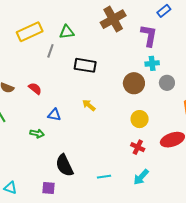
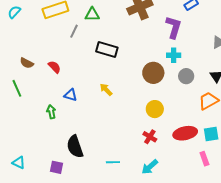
green arrow: (37, 134) -> (51, 112), turned -120

